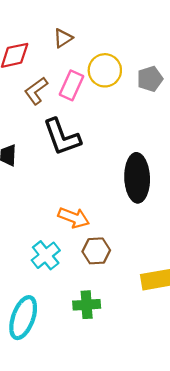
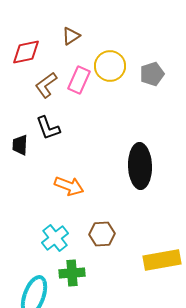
black L-shape: (62, 137) -> (48, 128), moved, size x0.7
orange arrow: (74, 218) -> (69, 186), moved
green cross: (87, 305) -> (72, 273), moved

